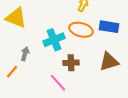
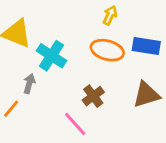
cyan cross: (54, 40) -> (52, 56), moved, turned -35
brown cross: (71, 63) -> (93, 96), turned -35

